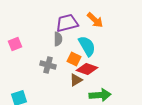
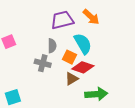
gray semicircle: (58, 39) -> (52, 46), moved

